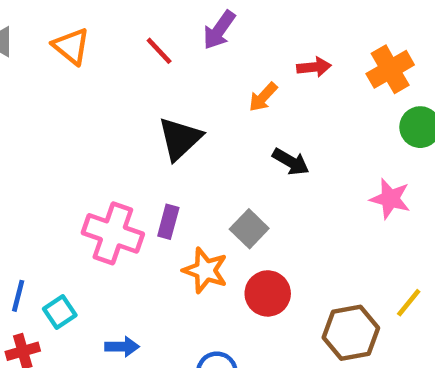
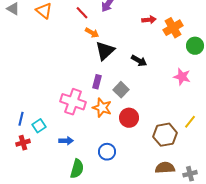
orange cross: (390, 69) -> (173, 28), moved
orange arrow: (263, 97) -> (92, 33), moved, turned -104
black triangle: (180, 139) -> (105, 51), moved
purple rectangle: (168, 222) -> (97, 82), moved
pink cross: (113, 233) -> (73, 102), moved

